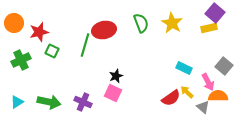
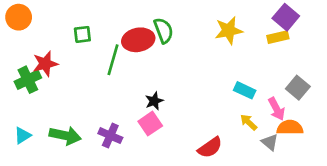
orange circle: (14, 23) -> (19, 17), moved
green semicircle: (141, 23) -> (164, 30), moved
yellow star: (172, 23) -> (229, 30), turned 30
red star: (39, 32) -> (45, 64), moved
green square: (52, 51) -> (82, 34), moved, turned -32
pink square: (113, 93) -> (150, 124), turned 30
red semicircle: (171, 98) -> (210, 147), moved

